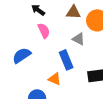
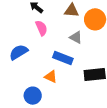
blue rectangle: (66, 60) -> (63, 58), turned -48

